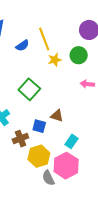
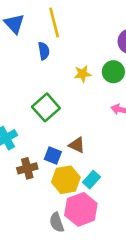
yellow line: (44, 39) -> (54, 22), moved
blue semicircle: (22, 45) -> (44, 51), turned -72
yellow hexagon: (39, 156) -> (66, 180), moved

